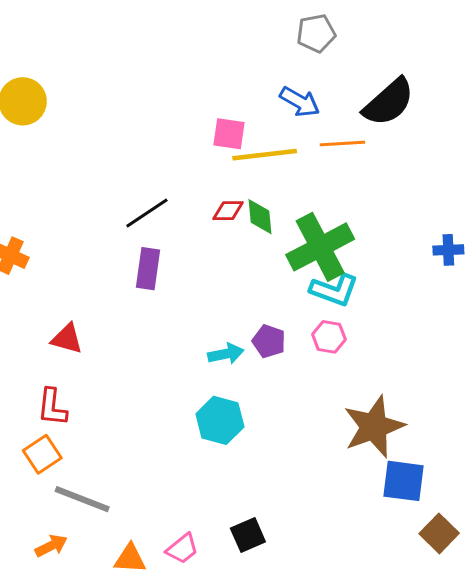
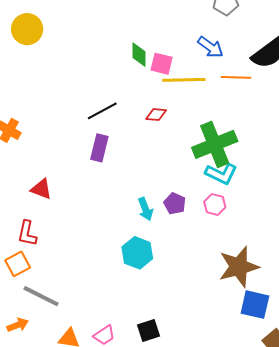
green diamond: (260, 217) -> (139, 55), moved
cyan arrow: (226, 354) -> (145, 209), turned 75

